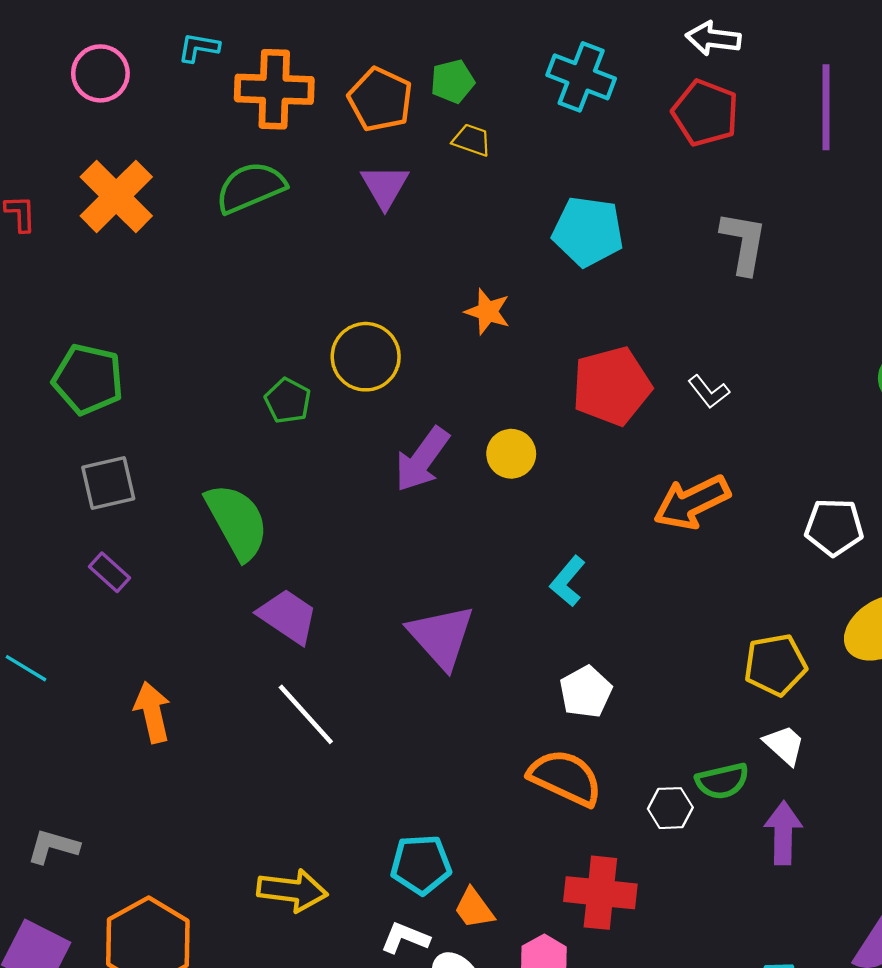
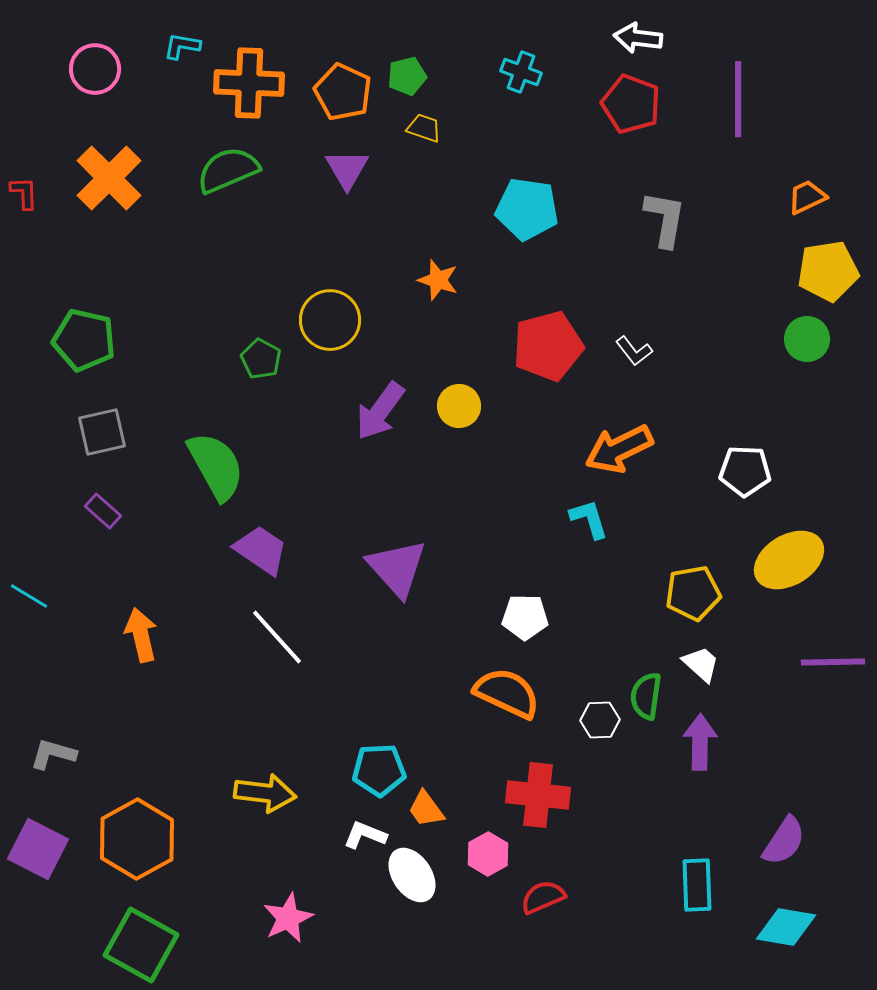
cyan cross: (581, 77) -> (521, 72), size x0.7
cyan L-shape: (568, 581) -> (589, 519), moved, turned 123
white pentagon: (586, 692) -> (525, 617), turned 30
green semicircle: (722, 781) -> (646, 696), turned 111

